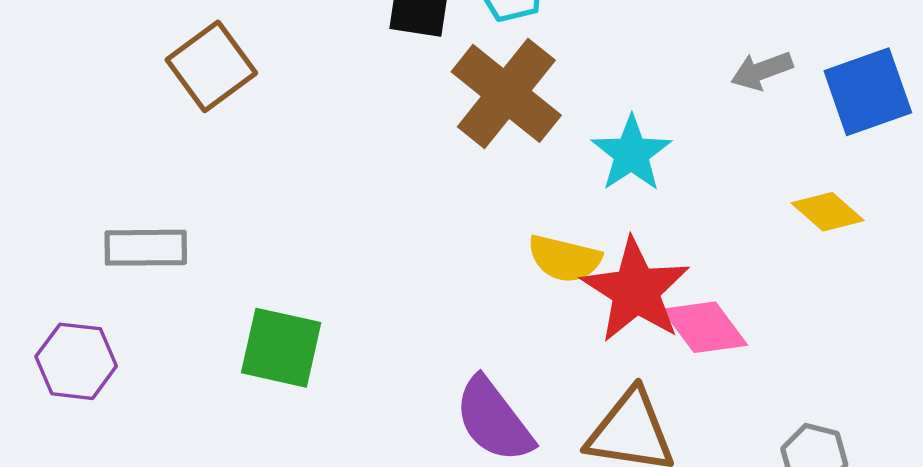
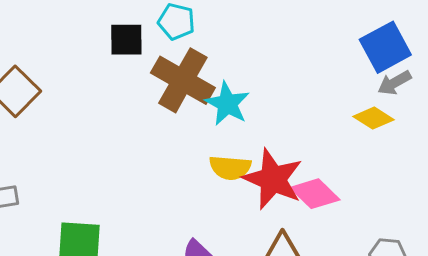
gray arrow: (762, 71) -> (394, 83), moved
cyan star: (631, 154) -> (227, 104), moved

